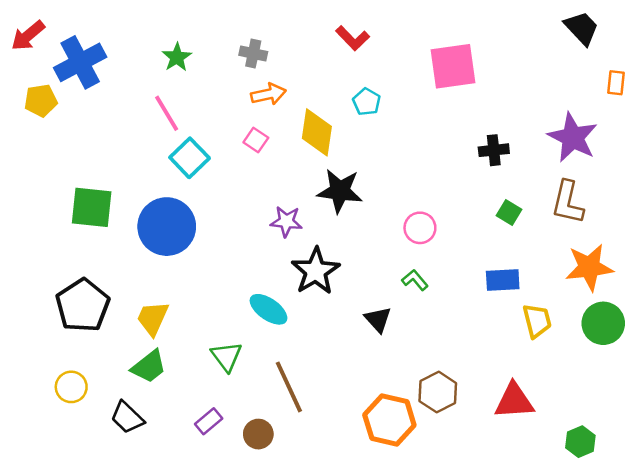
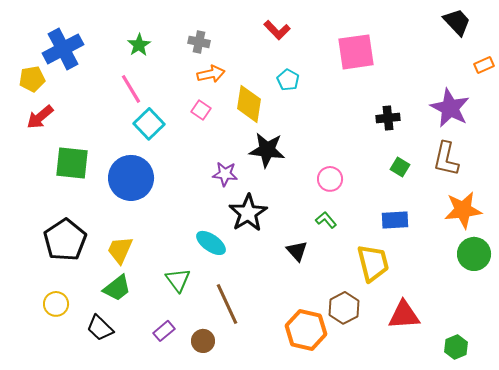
red arrow: (28, 36) -> (40, 117), moved
orange rectangle: (616, 83) -> (484, 65), turned 60
yellow trapezoid: (537, 321) -> (373, 263), moved, size x1.4

